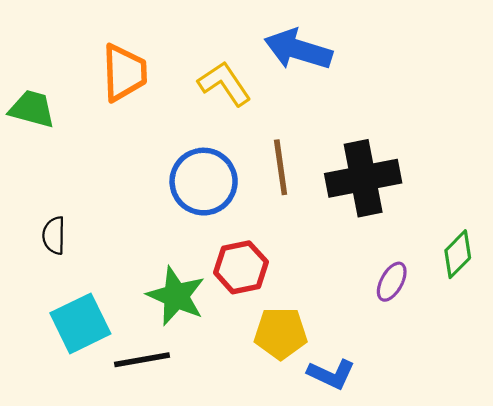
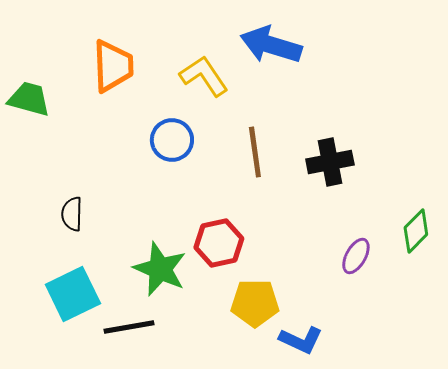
black cross: (363, 178) -> (330, 162), size x0.7
blue circle: (204, 182) -> (172, 140), moved, size x0.7
black semicircle: (54, 235) -> (72, 214), moved

